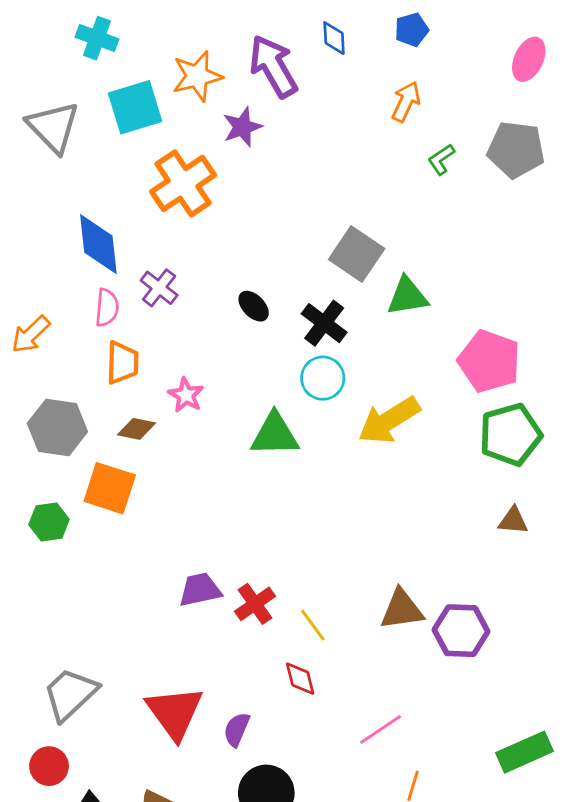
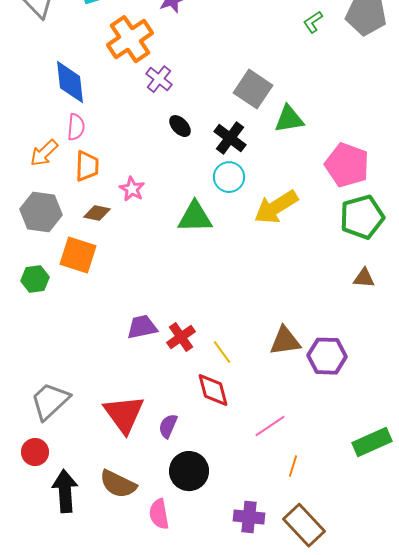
purple cross: (159, 288) -> (159, 79), moved
orange arrow: (31, 334) -> (44, 153), moved
red diamond: (300, 679) -> (213, 390), size x1.4

